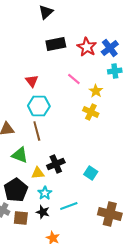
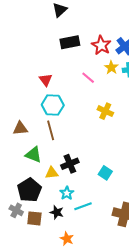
yellow star: (96, 91) -> (111, 68), moved
cyan star: (45, 193) -> (67, 193), moved

